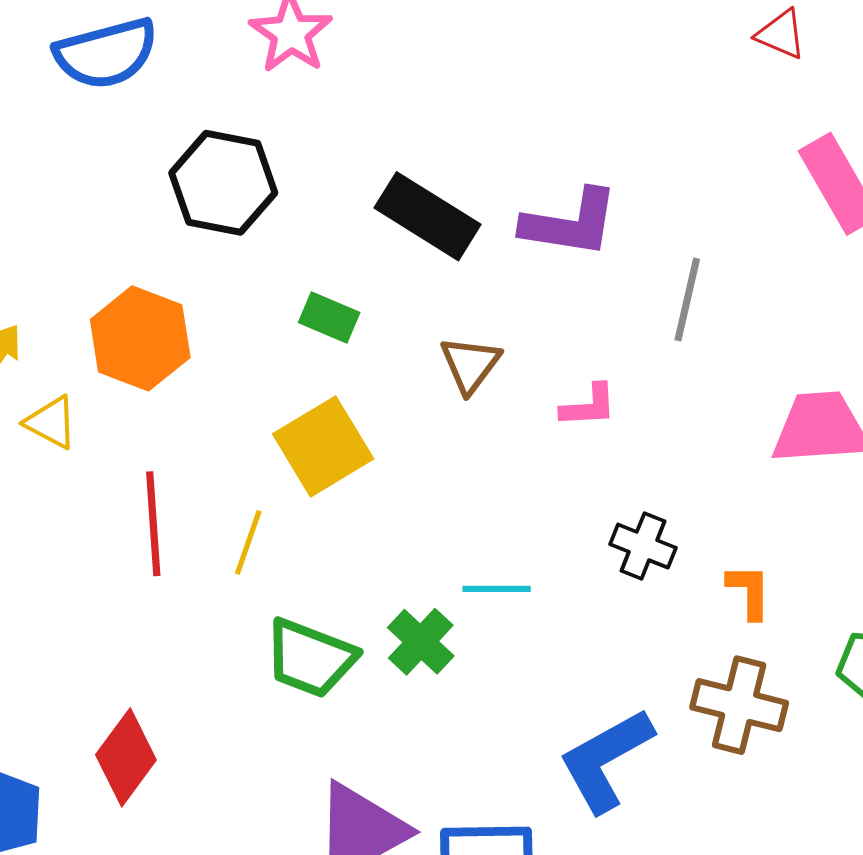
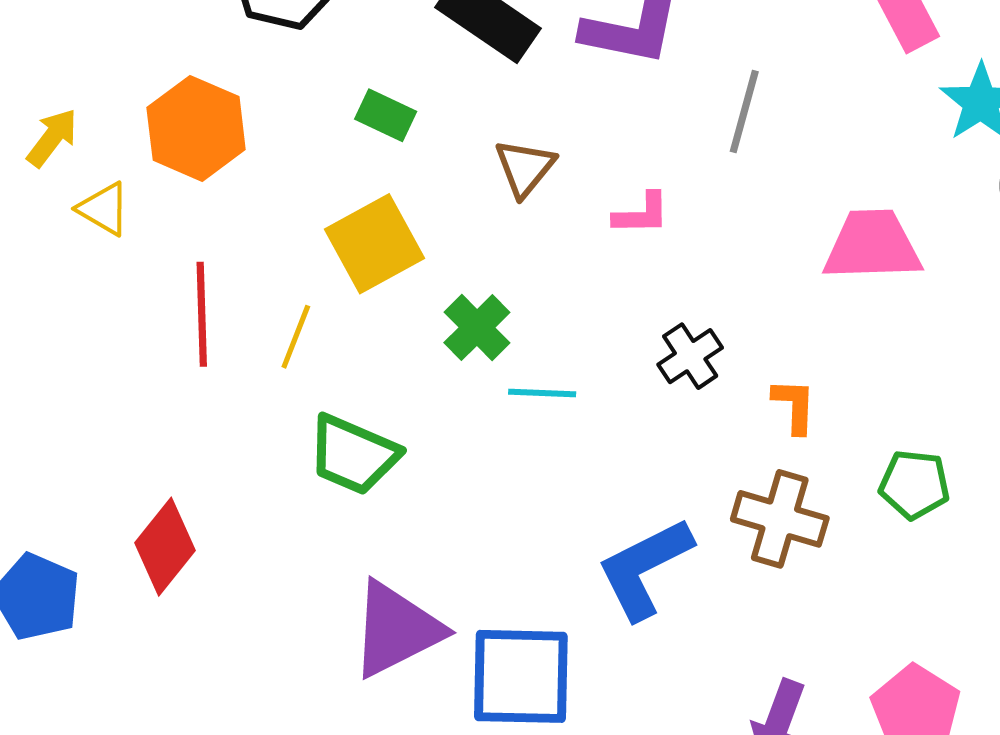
black cross: (643, 546) -> (690, 356), turned 32
green cross: (421, 642) -> (477, 327), moved

